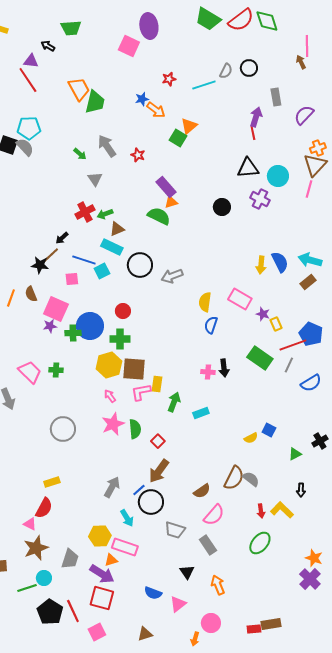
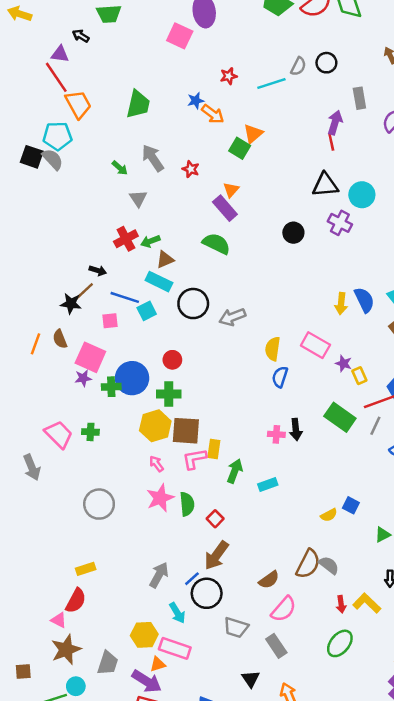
orange trapezoid: (79, 89) -> (78, 104), moved
orange triangle: (171, 202) -> (231, 190), moved, turned -32
black arrow: (62, 238) -> (98, 271), turned -120

